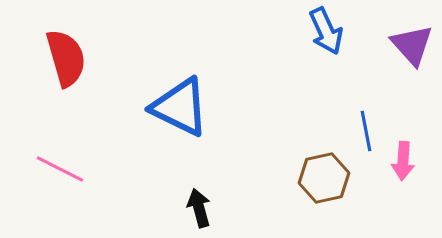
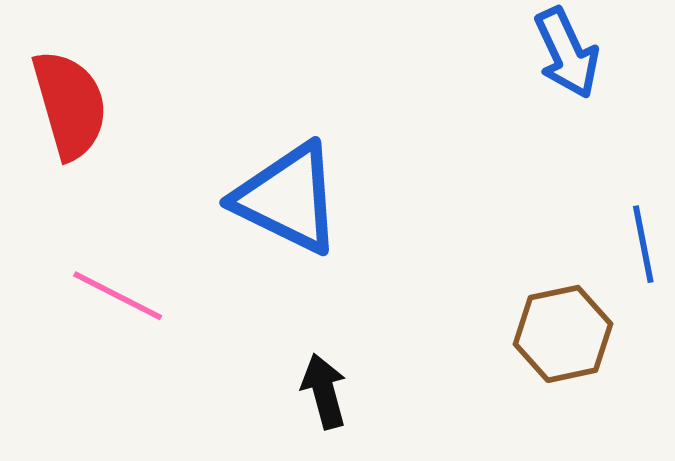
pink line: (60, 169) -> (118, 296), moved

